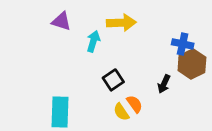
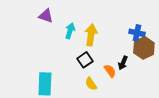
yellow arrow: (121, 23) -> (91, 35), moved, turned -80
orange semicircle: (135, 104) -> (110, 71), moved

